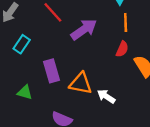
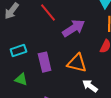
cyan rectangle: (22, 44) -> (18, 50), moved, turned 35
orange triangle: (81, 83) -> (77, 63), moved

